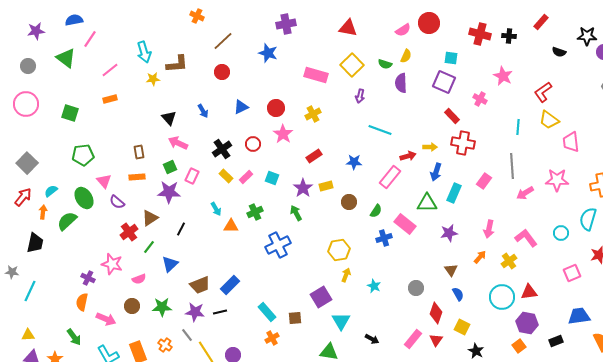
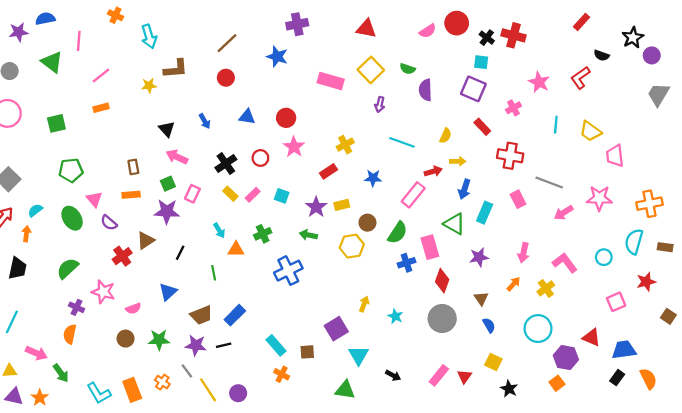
orange cross: (197, 16) -> (116, 15), moved
blue semicircle: (74, 20) -> (45, 19), moved
black cross: (509, 36) -> (487, 38), moved, turned 32
black star: (587, 36) -> (633, 38), turned -30
pink line: (90, 39) -> (79, 41), turned -30
cyan arrow: (144, 52) -> (149, 36), moved
yellow semicircle: (406, 56) -> (445, 136), moved
red L-shape: (543, 92) -> (580, 78), moved
pink cross: (480, 99) -> (513, 108), turned 32
blue triangle: (241, 107) -> (247, 117), turned 35
green square: (70, 113) -> (56, 123), turned -30
yellow cross: (313, 114) -> (345, 145), moved
cyan line: (518, 127) -> (556, 125), moved
red cross: (463, 143) -> (510, 156), moved
gray line: (512, 166) -> (549, 183), turned -65
pink rectangle: (484, 181) -> (518, 199), turned -63
green triangle: (427, 203) -> (454, 224), turned 30
green semicircle: (376, 211) -> (398, 233), size x1.5
green arrow: (296, 213) -> (308, 235), turned -49
green semicircle: (67, 221) -> (68, 268), moved
pink rectangle: (405, 224) -> (430, 247), turned 35
green line: (149, 247) -> (214, 273), moved, turned -48
yellow hexagon: (339, 250) -> (352, 246), moved
gray circle: (416, 288) -> (442, 319), size x1.6
red triangle: (529, 292) -> (592, 337), moved, turned 30
red diamond: (436, 313) -> (442, 281), moved
pink arrow: (106, 319) -> (36, 353), moved
orange cross: (272, 338) -> (282, 374), turned -32
black rectangle: (556, 341) -> (617, 378), moved, turned -32

